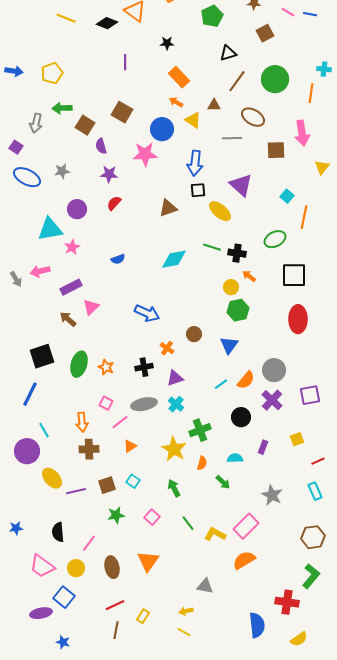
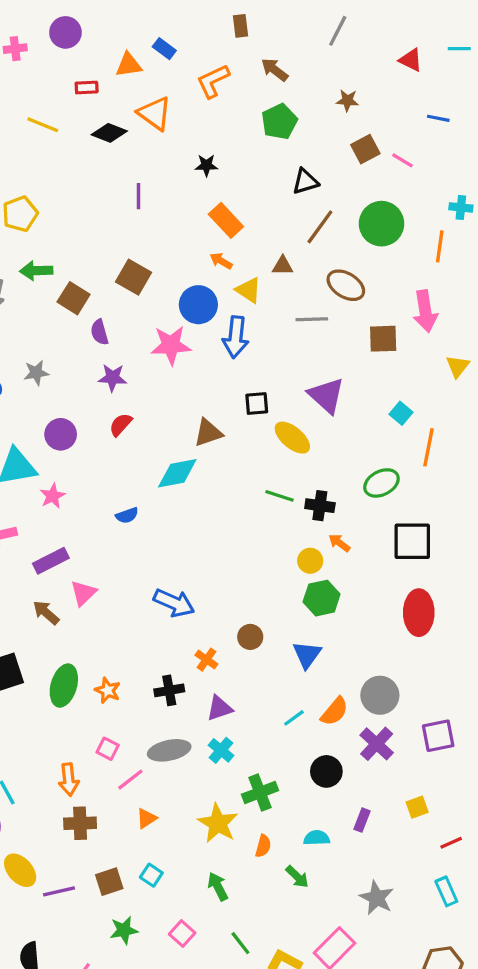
pink line: (288, 12) -> (403, 160), moved
blue arrow: (195, 163) -> (236, 337), moved
cyan diamond: (174, 259) -> (177, 473), moved

